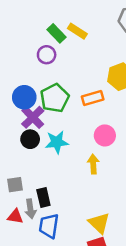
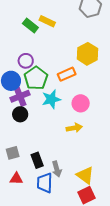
purple circle: (47, 55) -> (26, 61), moved
purple cross: (33, 117) -> (20, 96), turned 30
cyan star: (57, 142) -> (51, 99), moved
yellow arrow: (93, 164) -> (74, 128), turned 91
gray arrow: (30, 209) -> (57, 169), moved

